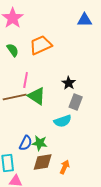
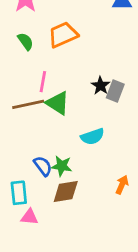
gray rectangle: (76, 102) -> (115, 91), moved
blue semicircle: (26, 143) -> (43, 166), turned -63
orange arrow: (65, 167) -> (122, 185), moved

